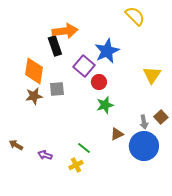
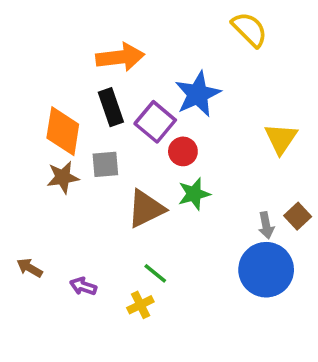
black rectangle: (55, 46) -> (111, 107), moved
brown triangle: (117, 134) -> (146, 209), moved, size x1.6

